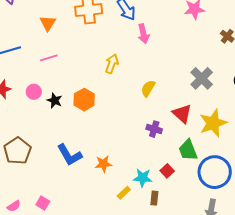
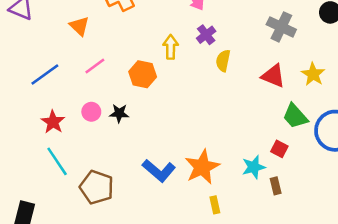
orange hexagon: (84, 100) -> (143, 74), moved
yellow star: (213, 123) -> (313, 74), size x0.7
purple cross: (154, 129) -> (206, 35), moved, turned -35
orange star: (103, 164) -> (202, 167), size x1.6
yellow rectangle: (124, 193) -> (215, 205), moved, turned -40

